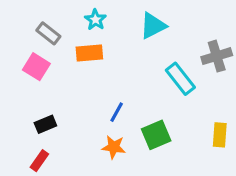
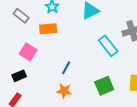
pink square: (36, 67) -> (28, 52), moved
green square: (156, 135) -> (104, 86), moved

